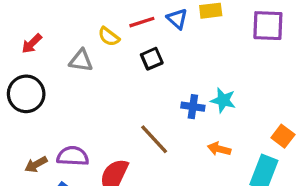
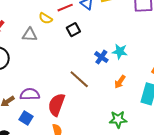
blue cross: (193, 107) -> (101, 57), turned 32
orange arrow: (219, 149) -> (120, 82), turned -64

